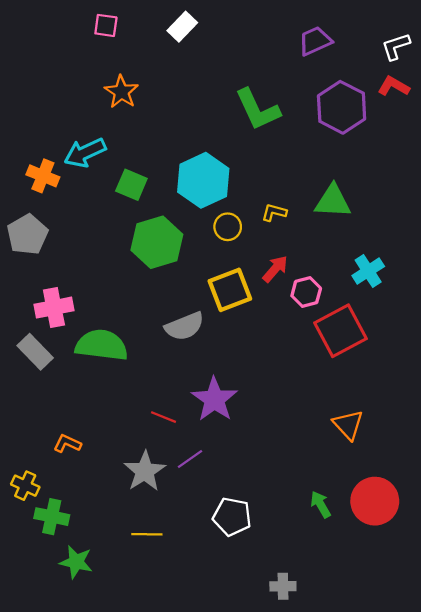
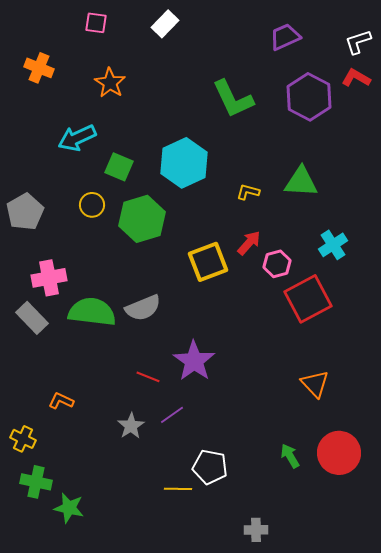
orange cross: (43, 176) -> (39, 68), moved
yellow circle: (228, 227) -> (92, 205), moved
gray semicircle: (185, 326) -> (143, 308), moved
gray star: (145, 471) -> (131, 426), size x0.7
green cross: (52, 517) -> (36, 482), moved
yellow line: (147, 534) -> (178, 489), moved

